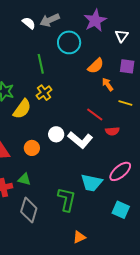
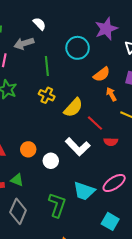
gray arrow: (50, 20) -> (24, 43), moved
yellow cross: (44, 93) -> (47, 95), turned -35
yellow semicircle: (22, 109) -> (73, 108), moved
white circle: (56, 134) -> (51, 161), moved

